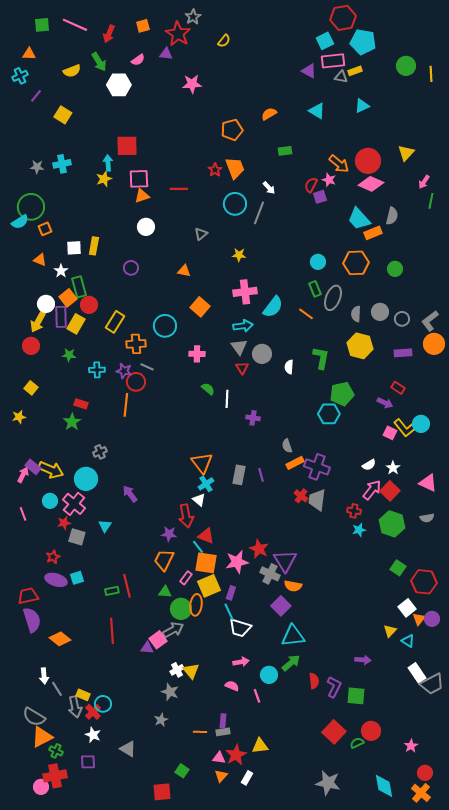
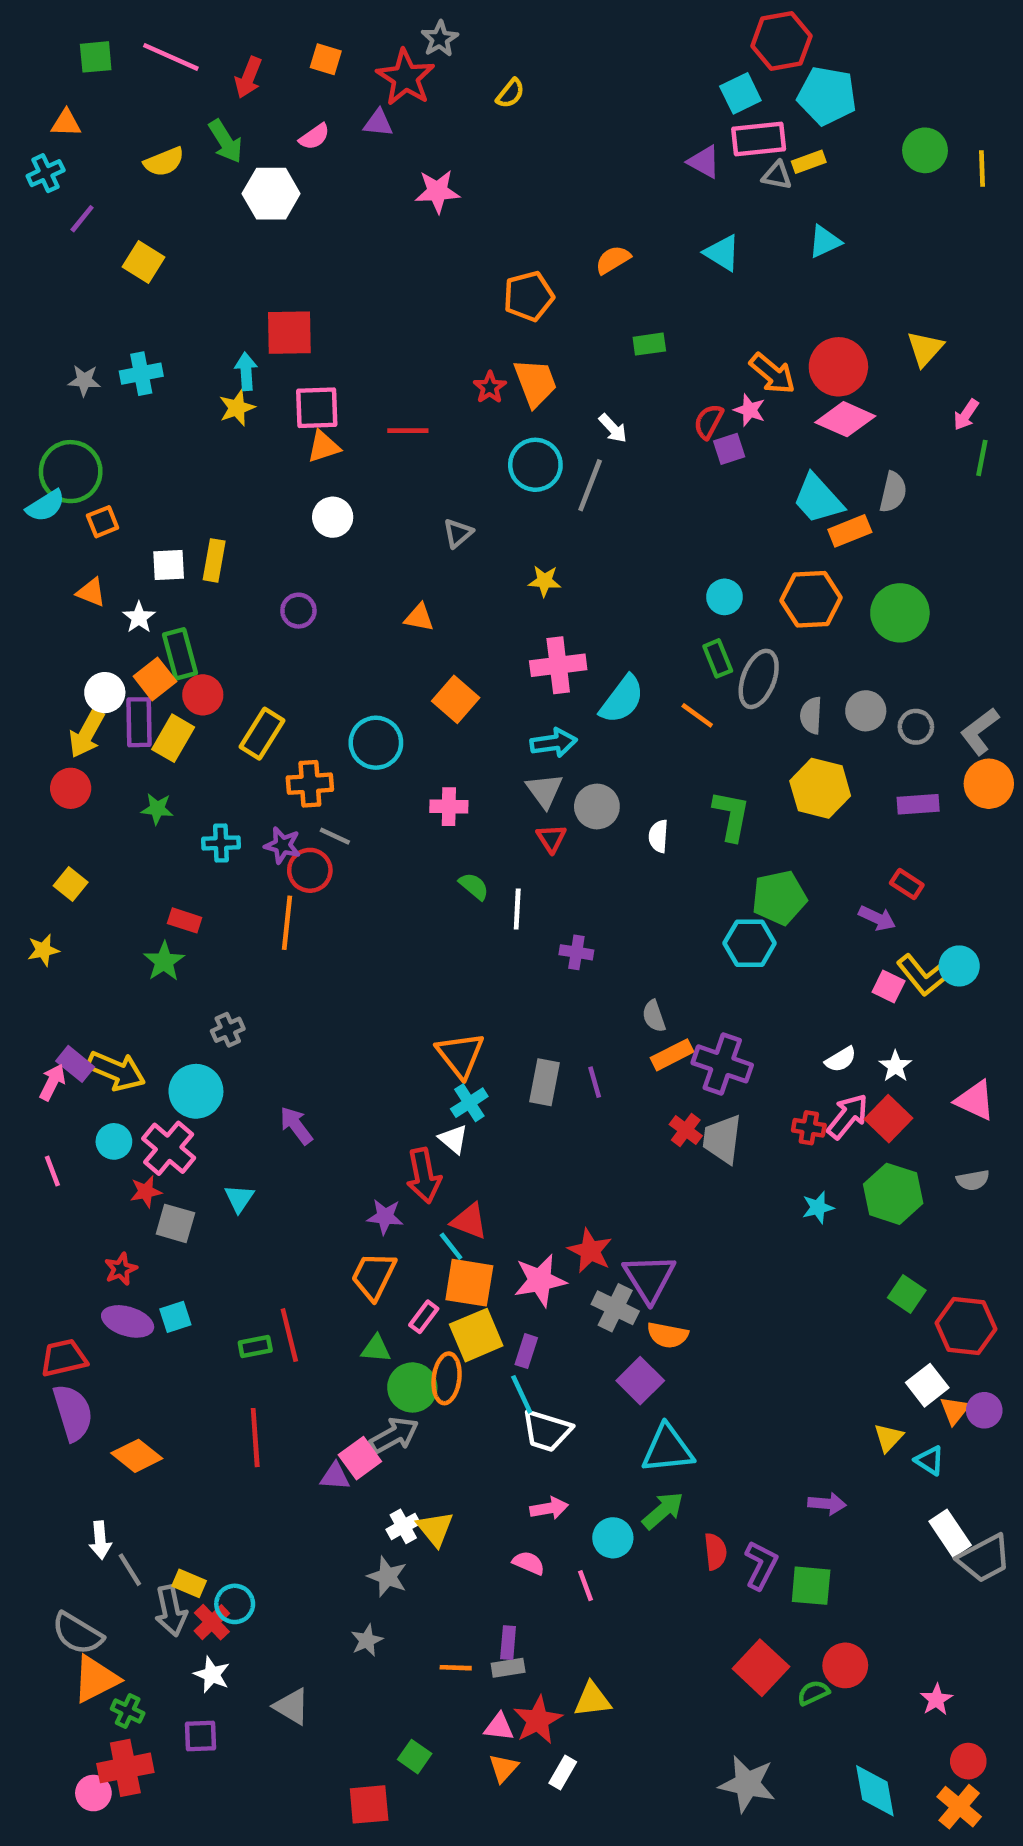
orange square: (143, 26) -> (326, 59), turned 32
green circle: (395, 269) -> (900, 613), size x1.6
red cross: (354, 511) -> (809, 1128), moved

